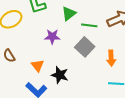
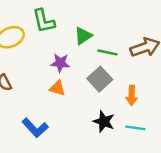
orange triangle: (38, 66) -> (57, 88), moved, turned -40
black star: (60, 75) -> (104, 122), moved

